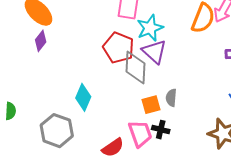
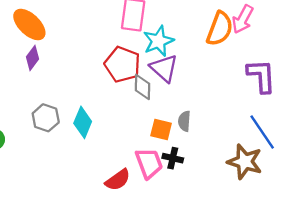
gray diamond: (136, 67) -> (142, 87), size x0.7
orange square: (151, 105) -> (161, 130), turned 30
gray hexagon: (57, 131) -> (46, 118), moved, size x0.7

